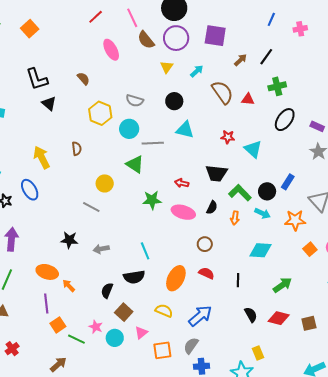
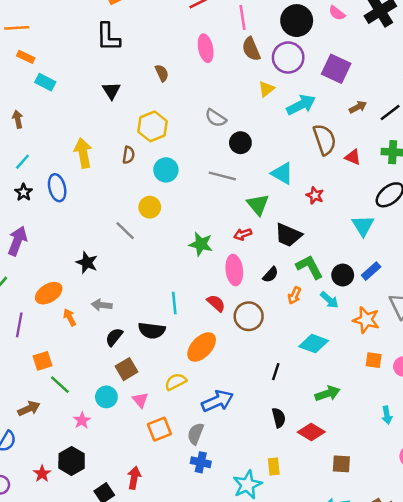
cyan arrow: (197, 71) -> (301, 105), size x1.6
black L-shape: (37, 79) -> (108, 37), moved
black circle: (174, 101) -> (240, 143), moved
yellow hexagon: (100, 113) -> (152, 126), moved
cyan circle: (129, 129) -> (166, 170), moved
cyan triangle: (185, 130) -> (282, 173), moved
cyan triangle: (253, 149) -> (363, 226), moved
green triangle: (135, 164) -> (258, 205), moved
red arrow: (182, 183) -> (243, 234), turned -48
pink ellipse: (183, 212) -> (234, 270), turned 50
brown circle: (205, 244) -> (249, 316), size x1.5
gray arrow: (101, 249) -> (102, 305), moved
orange square: (310, 249) -> (374, 360), turned 32
orange ellipse: (47, 272) -> (49, 293), turned -65
red semicircle: (206, 273) -> (216, 303), moved
purple line: (46, 304) -> (19, 325), moved
yellow semicircle: (164, 311) -> (176, 382), turned -66
brown square: (309, 323) -> (341, 464), moved
pink star: (96, 327) -> (82, 420), moved
pink triangle: (141, 333) -> (140, 400), turned -48
gray semicircle: (191, 346) -> (196, 434), turned -30
orange square: (162, 350) -> (159, 429), turned -30

